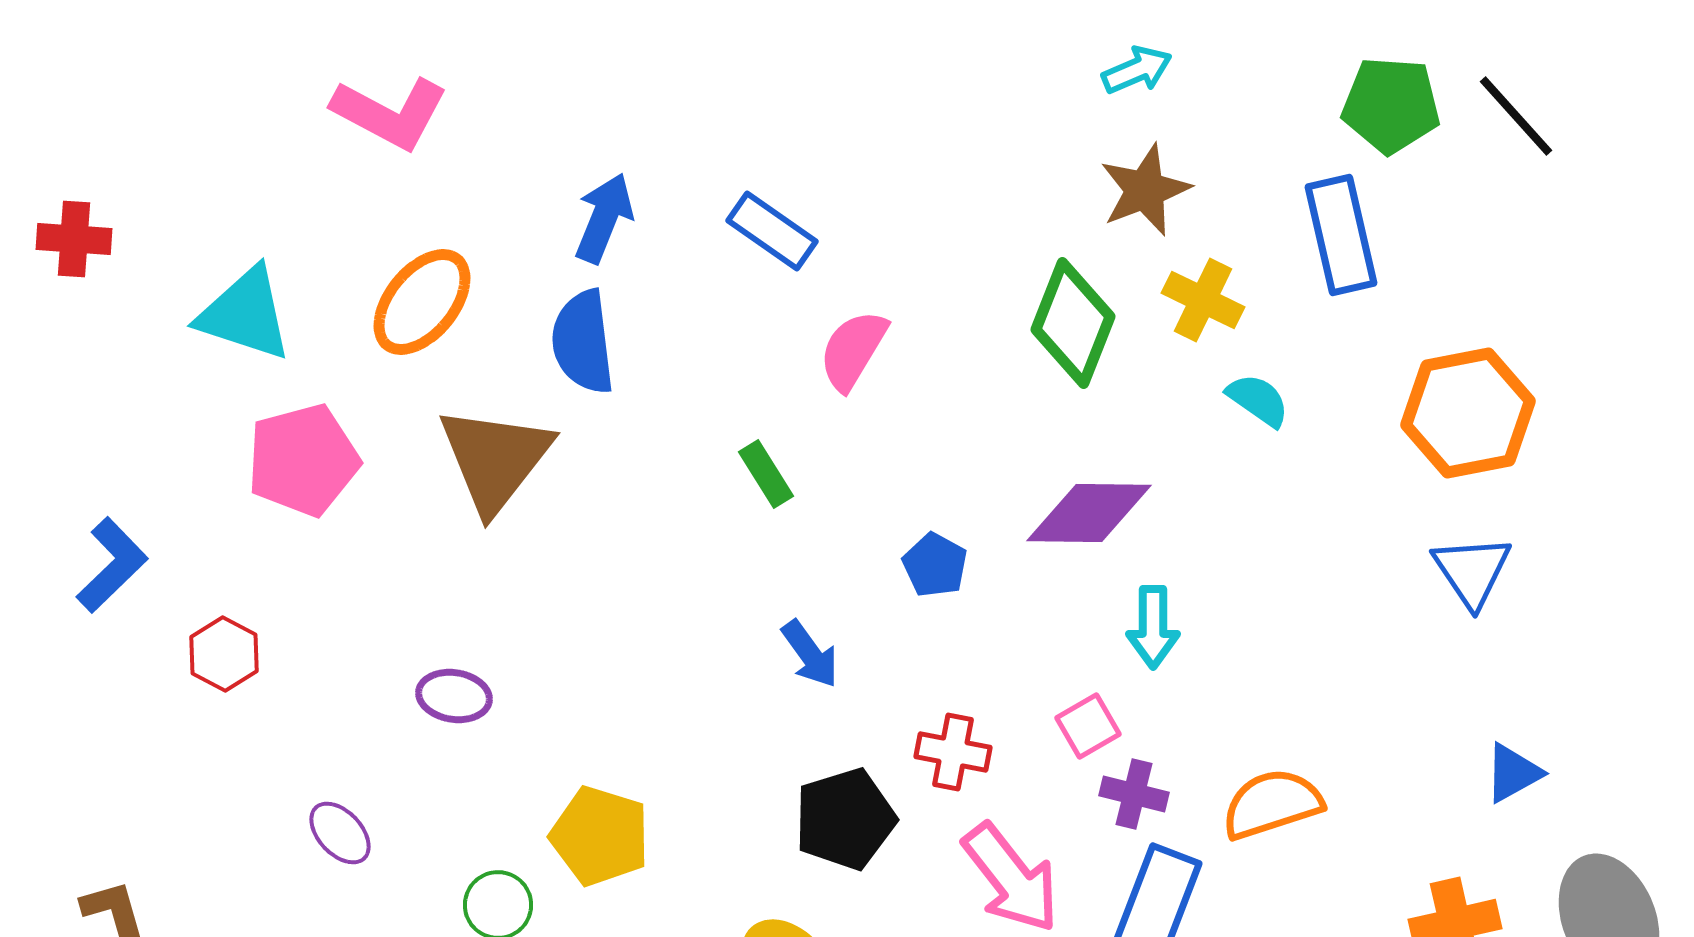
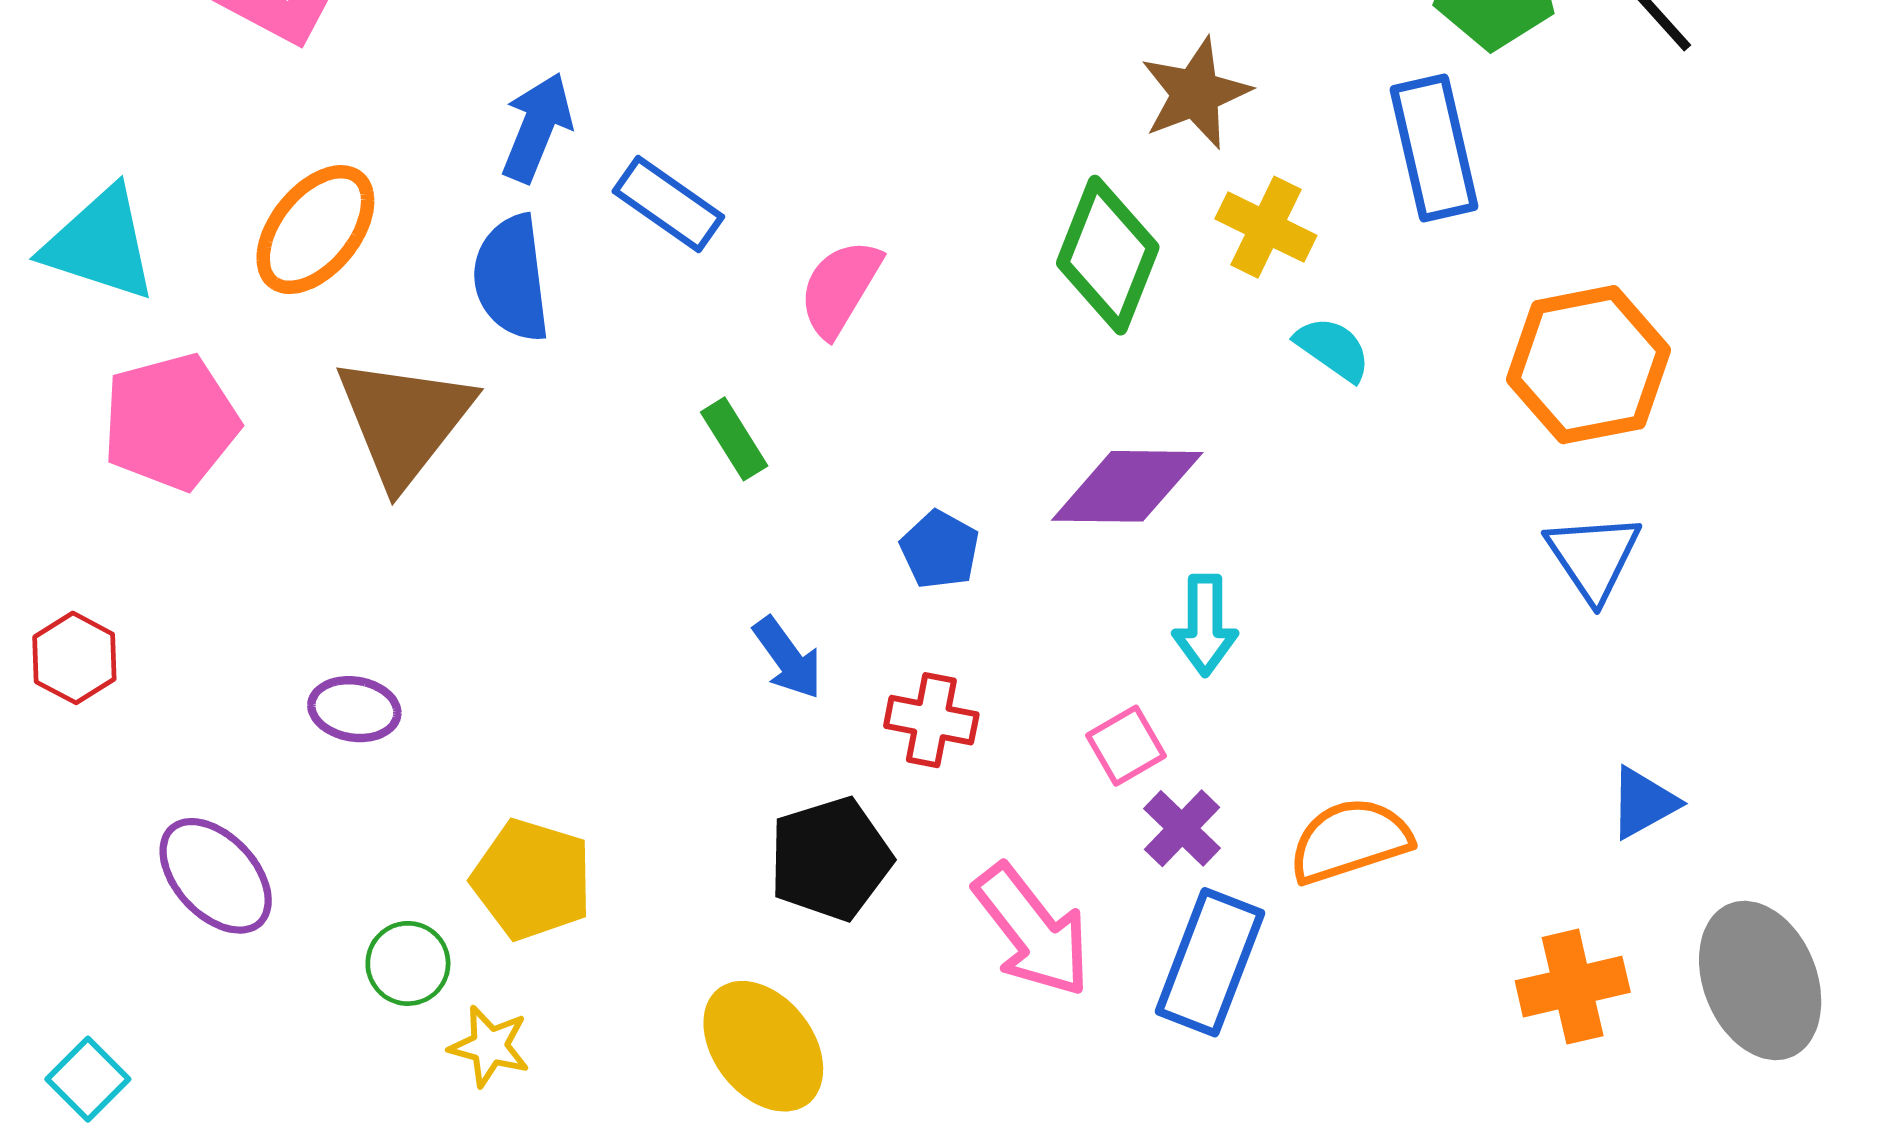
blue rectangle: (772, 231) -> (668, 204), moved
red cross: (953, 752) -> (931, 720), moved
purple cross: (1134, 794) -> (1182, 828), turned 30
purple ellipse: (340, 833) -> (216, 876), size x1.5

